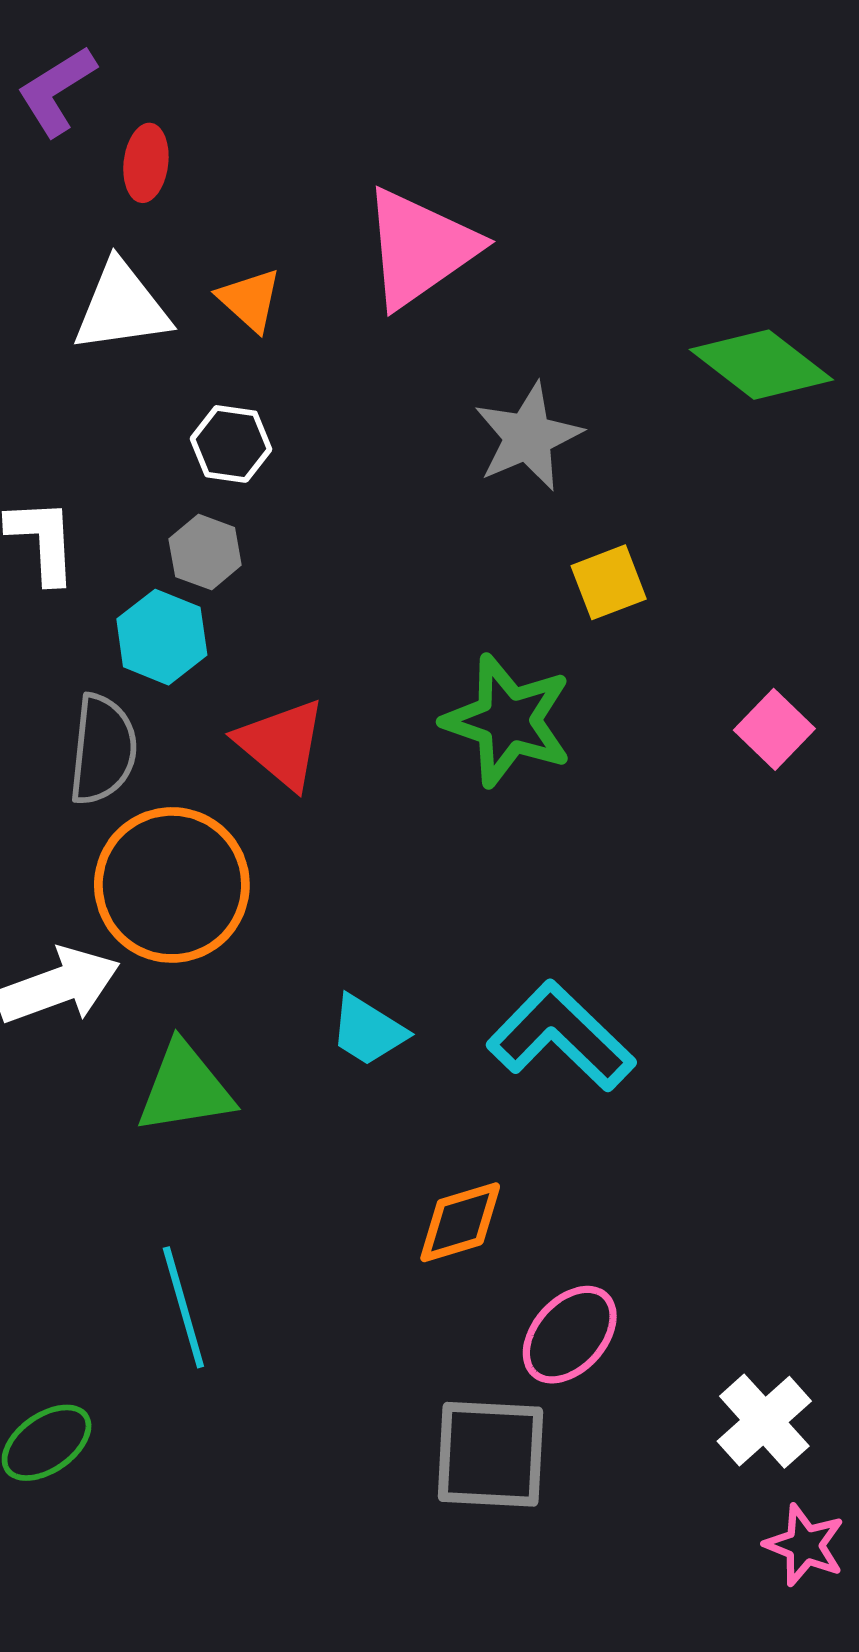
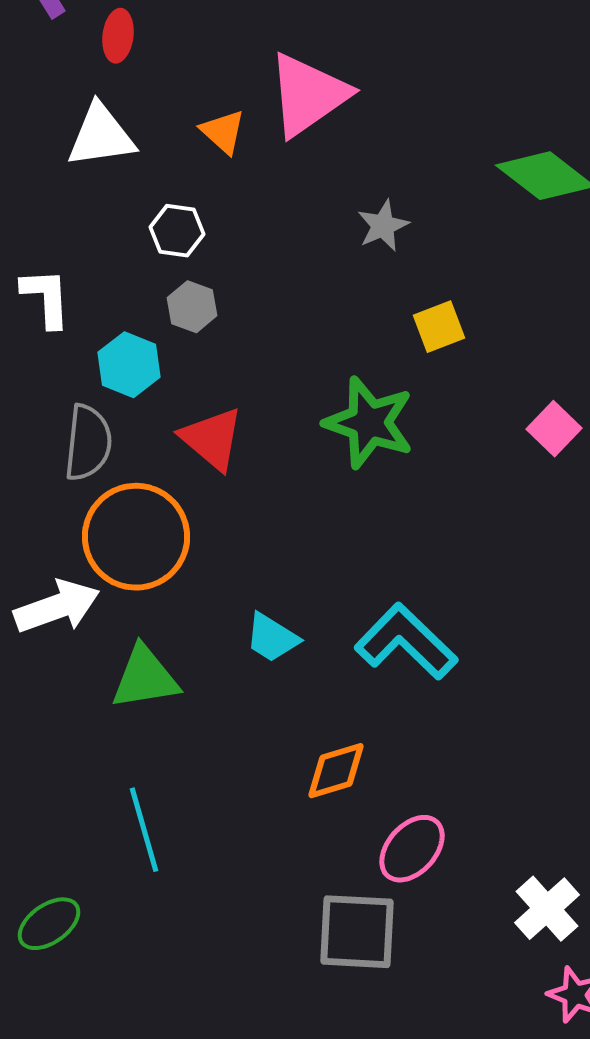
orange triangle: (250, 300) -> (223, 132), moved
gray star: (528, 437) -> (383, 226), size x0.7
gray hexagon: (205, 552) -> (192, 307), moved

